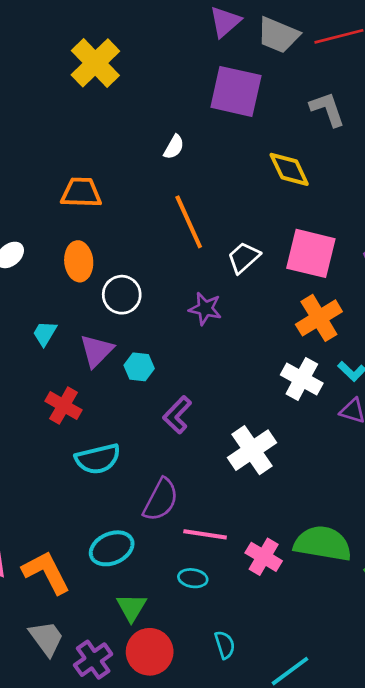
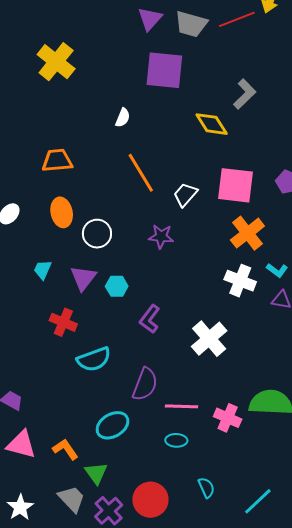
gray L-shape: (327, 109) -> (245, 94), moved, turned 72
orange L-shape: (46, 572) -> (65, 449), size x0.7
green triangle: (131, 607) -> (96, 473), moved

